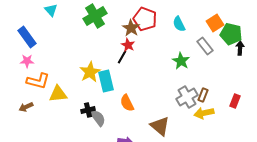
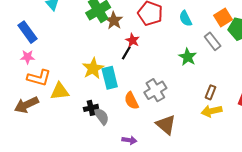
brown star: (131, 28) -> (114, 21), moved
gray cross: (187, 97) -> (155, 90), moved
brown arrow: (26, 107) -> (26, 105), size x1.6

